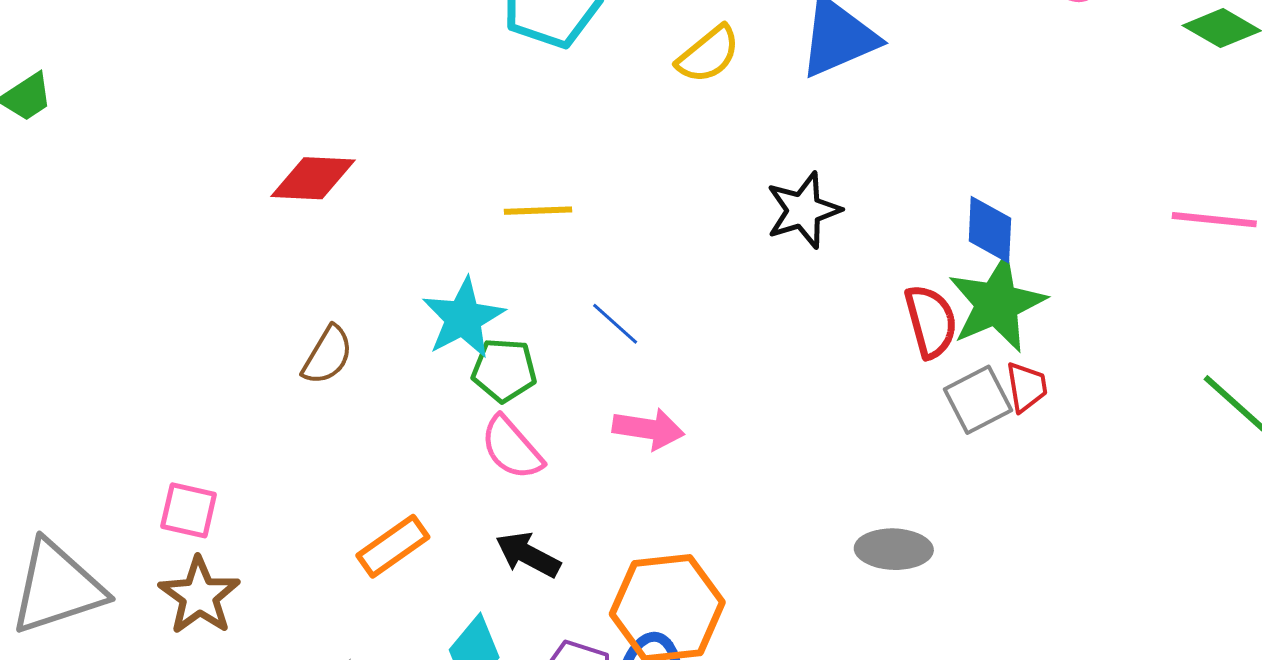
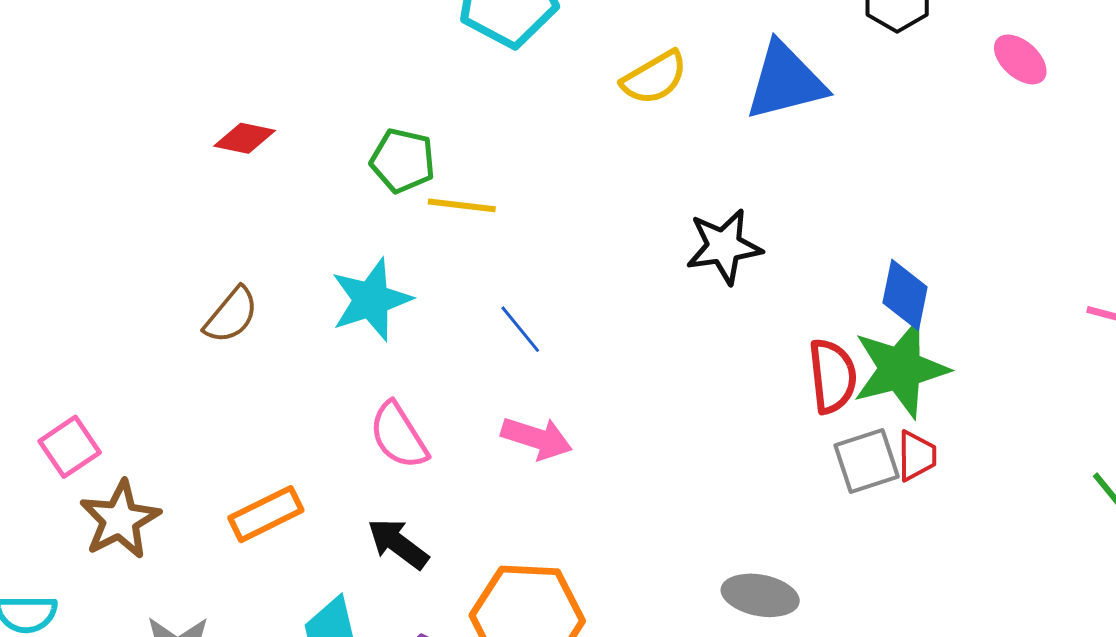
red diamond: (313, 178) -> (245, 138), size x0.7
green pentagon: (504, 370) -> (403, 161), moved
pink square: (189, 510) -> (70, 447), turned 34
brown star: (199, 596) -> (120, 520), moved

